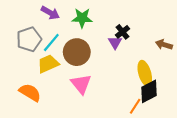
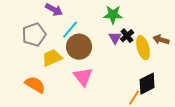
green star: (82, 18) -> (113, 15), moved
black cross: (122, 32) -> (127, 36), moved
cyan line: (51, 42) -> (70, 30), moved
yellow ellipse: (145, 73) -> (143, 48), moved

